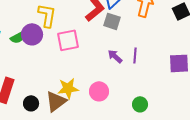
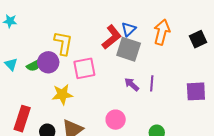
gray square: (112, 21) -> (129, 49), size x1.4
yellow star: (68, 88) -> (62, 94), moved

